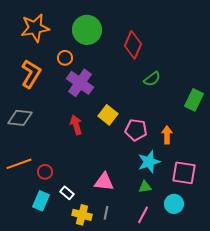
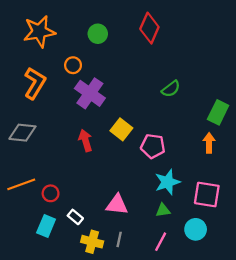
green circle: (87, 30) -> (98, 34), size x0.6
red diamond: (133, 45) -> (149, 28), moved
orange arrow: (167, 135) -> (209, 143), moved

